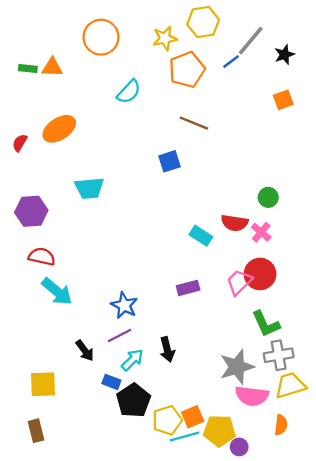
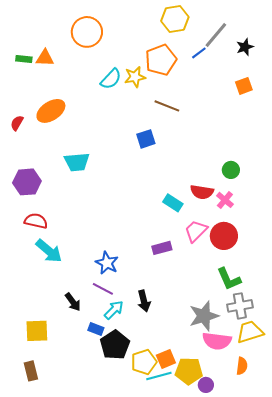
yellow star: (165, 38) -> (135, 77), moved
pink trapezoid: (239, 282) -> (196, 231), moved
purple line: (120, 336) -> (103, 289), turned 55

